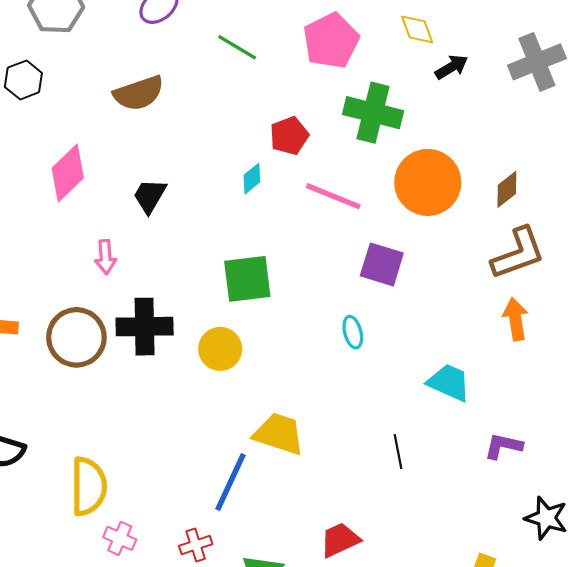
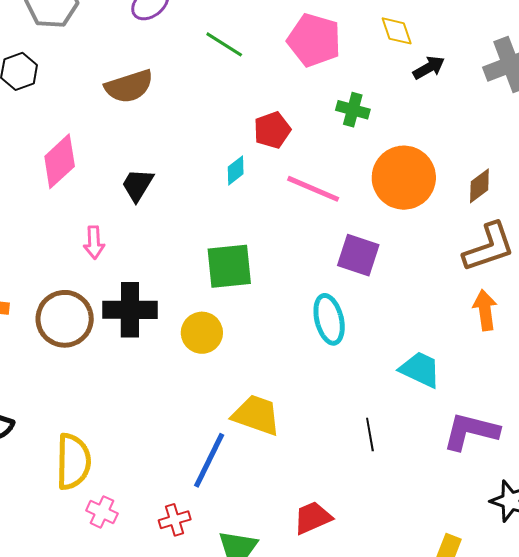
pink pentagon: (331, 41) -> (314, 40), turned -30
green cross: (373, 113) -> (353, 110), size x0.6
cyan ellipse: (353, 332) -> (329, 319), size x1.6
purple L-shape: (503, 446) -> (471, 431), size x1.5

